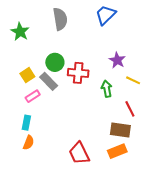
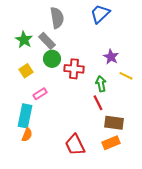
green star: (20, 32) -> (24, 40), moved
gray rectangle: (49, 81) -> (47, 41), moved
pink rectangle: (33, 96) -> (40, 94), moved
red line: (130, 109) -> (98, 103), moved
cyan rectangle: (26, 123) -> (25, 116), size x1.6

